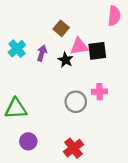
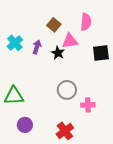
pink semicircle: (114, 16) -> (86, 22), moved
black square: (97, 51) -> (101, 53), moved
pink cross: (100, 92) -> (88, 105), moved

